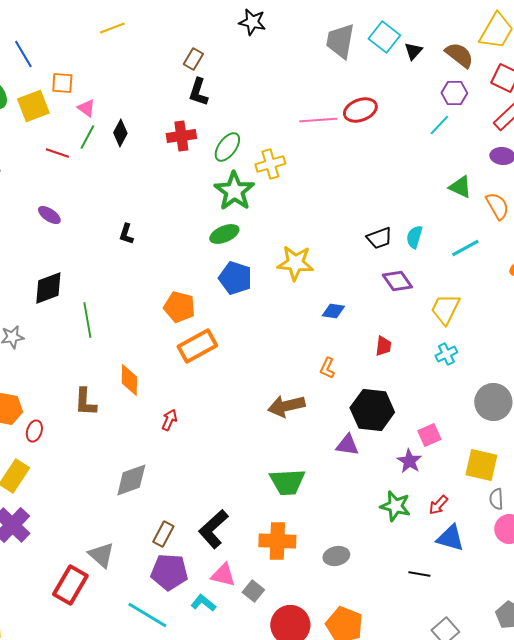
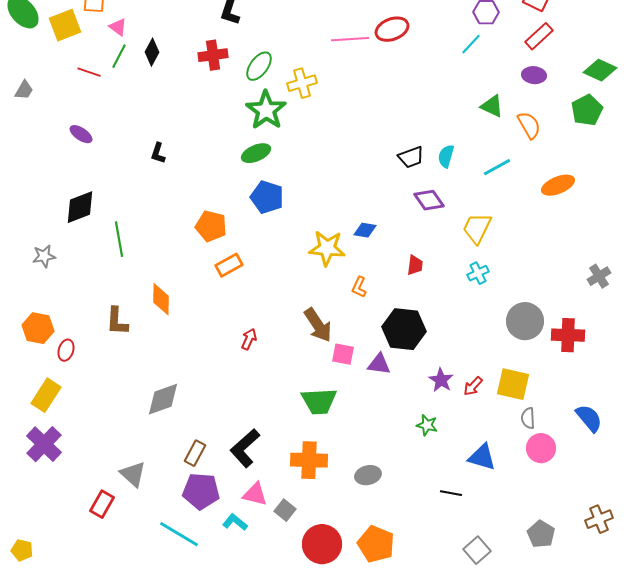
yellow star: (295, 263) -> (327, 248), moved
orange rectangle: (197, 346) -> (229, 265), size x0.7
brown arrow: (286, 406) -> (318, 325), turned -111
red arrow: (169, 420) -> (249, 339), moved
pink square: (429, 435) -> (343, 354), moved, turned 35
red arrow: (438, 505) -> (473, 386), moved
green star: (395, 506) -> (427, 425), size x0.7
red rectangle: (70, 585) -> (102, 504), size x0.7

